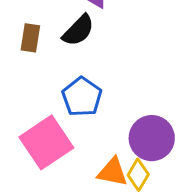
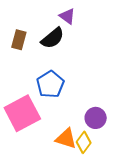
purple circle: (152, 138) -> (96, 118), size x0.7

